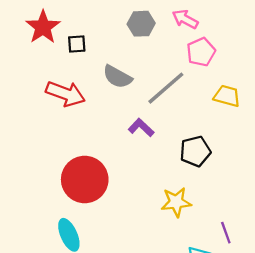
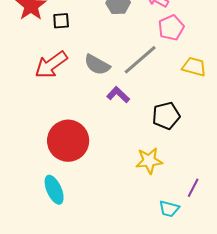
gray semicircle: (117, 77) -> (97, 65), moved
red arrow: (65, 94) -> (51, 65), turned 124
purple line: (226, 233) -> (193, 188), turned 48

